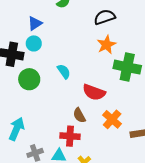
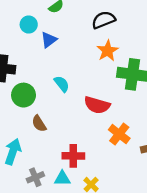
blue triangle: (35, 23) -> (49, 40), moved
cyan circle: (34, 43) -> (29, 25), moved
brown semicircle: (79, 115) -> (39, 123), moved

